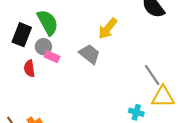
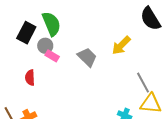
yellow arrow: (108, 29) -> (121, 45), moved
red semicircle: (29, 69) -> (30, 78), moved

